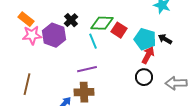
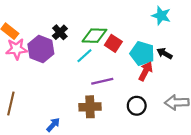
cyan line: (93, 41) -> (84, 56), turned 70
purple line: (87, 69) -> (102, 81), moved
black circle: (144, 77) -> (137, 106), moved
brown cross: (84, 92) -> (90, 107), moved

